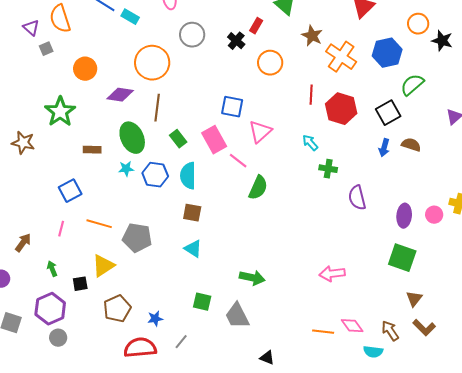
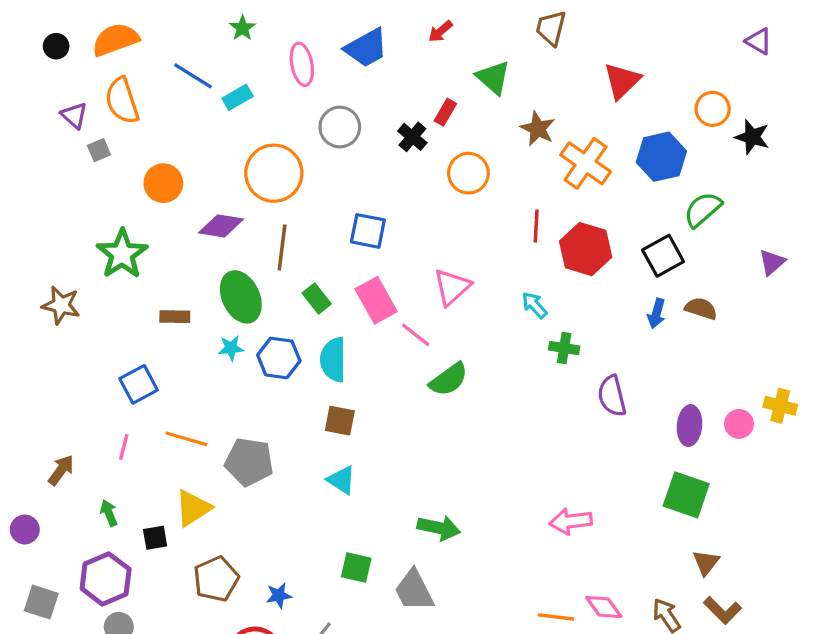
cyan rectangle: (130, 17) -> (238, 97), turned -60
blue square: (232, 107) -> (368, 231), moved
green semicircle: (258, 188) -> (449, 379), turned 30

